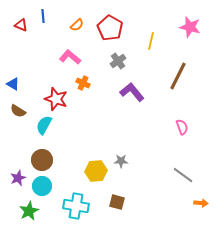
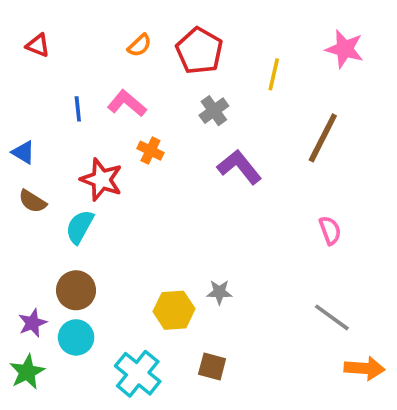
blue line: (43, 16) -> (78, 109), moved
orange arrow: (201, 203) -> (365, 368), size x1.5
cyan cross: (76, 206) -> (138, 374), turned 30
green star: (29, 211) -> (27, 372), moved

